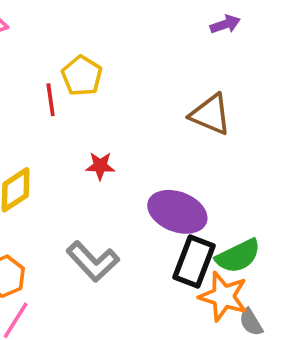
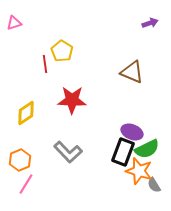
purple arrow: (225, 24) -> (150, 23), moved
red star: (100, 166) -> (72, 100), size x1.8
purple ellipse: (177, 212) -> (132, 132), moved, size x0.7

